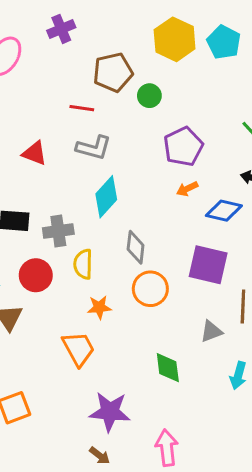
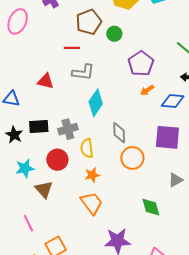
orange star: (99, 307) -> (92, 175), moved

